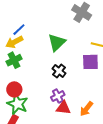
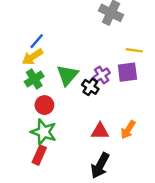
green triangle: (57, 42) -> (67, 75), moved
red circle: (14, 89) -> (44, 105), moved
purple cross: (58, 96) -> (102, 75), moved

